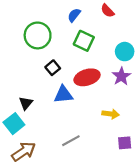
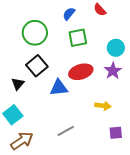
green square: (84, 41) -> (78, 38), turned -36
black square: (53, 68) -> (37, 66), moved, size x1.5
black triangle: (26, 103) -> (18, 84), moved

